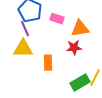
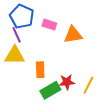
red star: (74, 48) -> (67, 82), moved
green rectangle: (80, 83) -> (50, 90), moved

